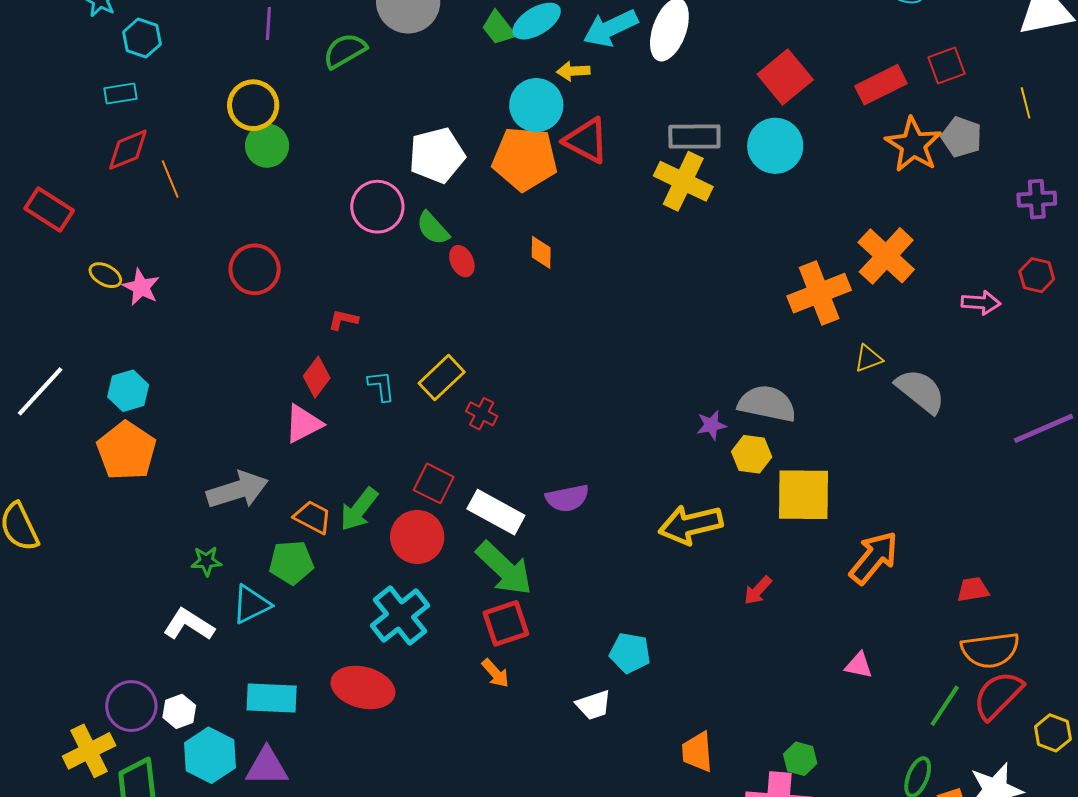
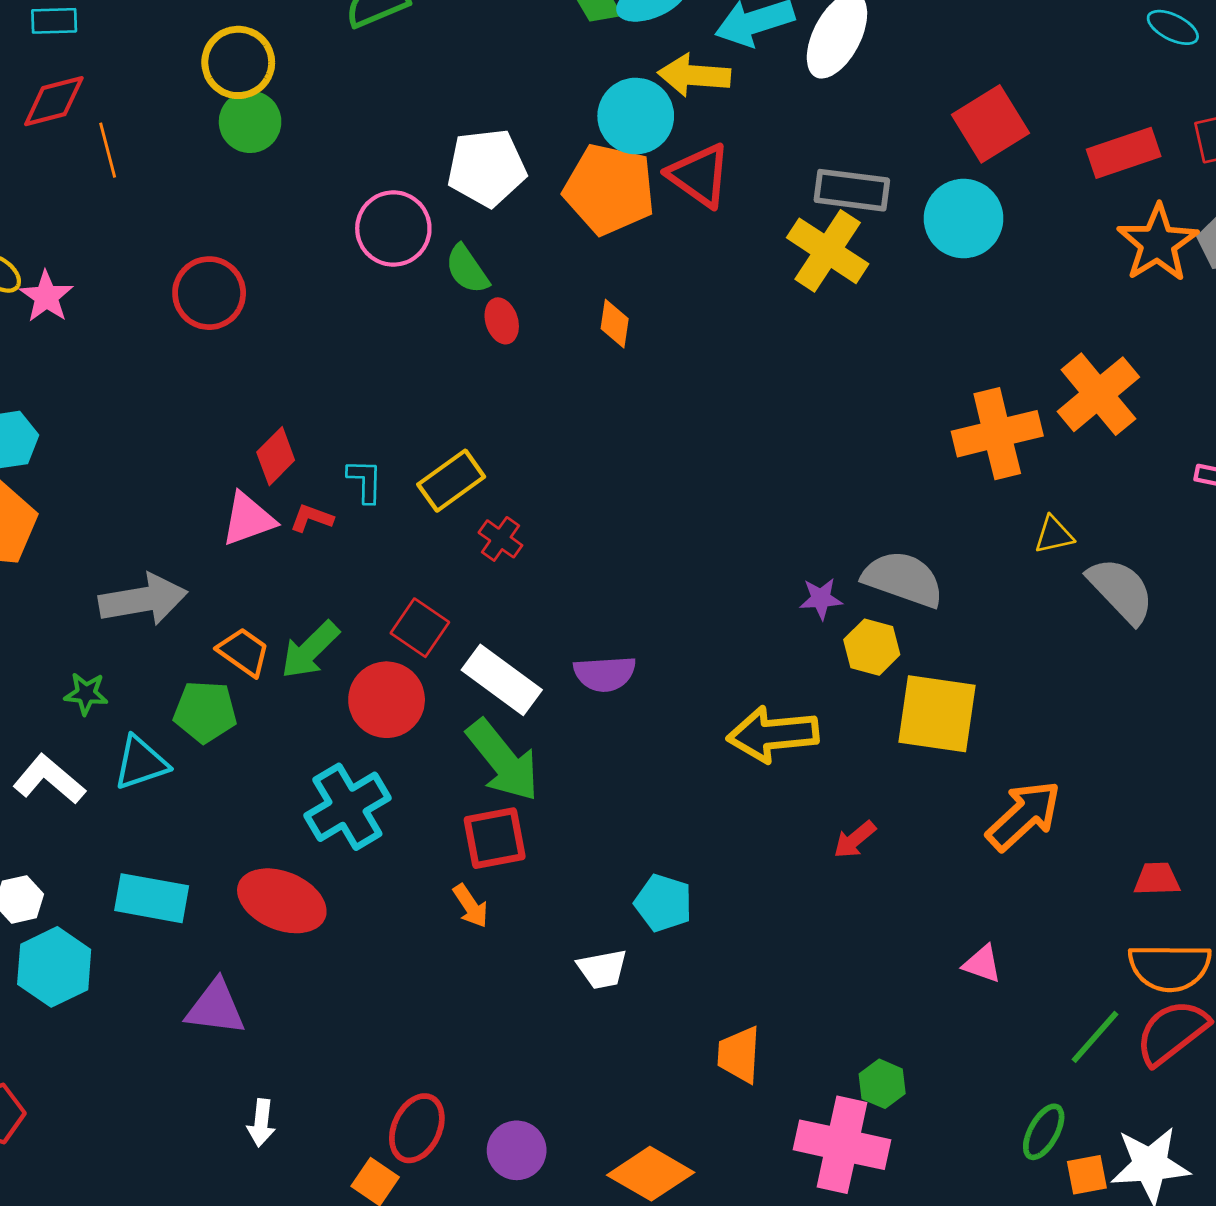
yellow arrow: (573, 71) -> (694, 75), size x1.5
red L-shape: (343, 320) -> (311, 518), moved
purple triangle: (267, 767) -> (216, 1008), moved

